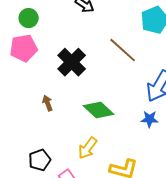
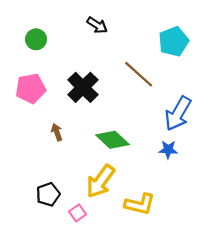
pink pentagon: (24, 48) -> (31, 88), moved
yellow arrow: (88, 148) -> (100, 181), size x1.4

